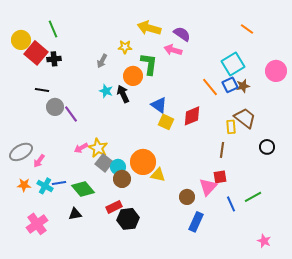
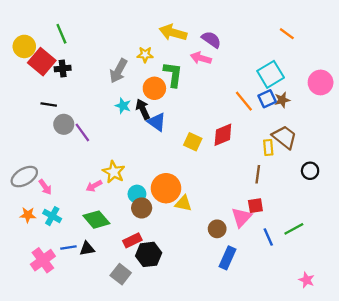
gray arrow: (102, 61) -> (118, 71), size x1.5
blue triangle: (159, 105) -> (157, 122), moved
pink arrow: (81, 148) -> (94, 186), moved
pink arrow: (39, 161) -> (45, 187), turned -72
gray square: (104, 163) -> (121, 274), moved
blue line: (59, 183) -> (68, 247), moved

